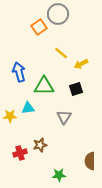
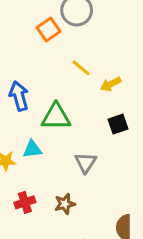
black square: (76, 89) -> (118, 124), moved
brown star: (40, 145) -> (65, 204), moved
red cross: (20, 153) -> (25, 202), moved

